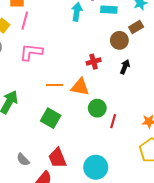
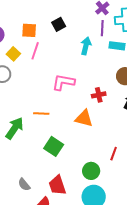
pink L-shape: (31, 52) -> (63, 82), moved
orange line: (54, 85) -> (41, 114), moved
green circle: (97, 108) -> (91, 171), moved

